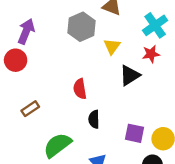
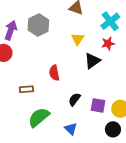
gray hexagon: (81, 27) -> (38, 25), moved
brown rectangle: (30, 109) -> (26, 89), moved, turned 32
black semicircle: (94, 119) -> (74, 99), moved, turned 40

